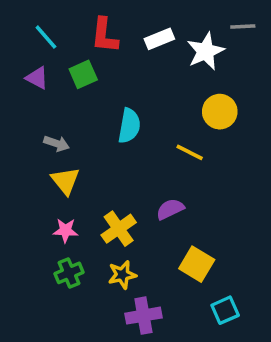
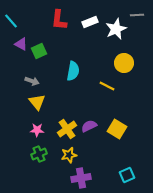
cyan line: (46, 37) -> (11, 21), moved
green square: (83, 74) -> (39, 51), moved
purple semicircle: (170, 209) -> (89, 126), moved
yellow square: (197, 264) -> (117, 129), moved

